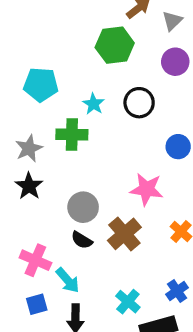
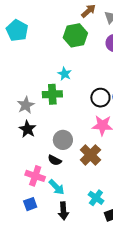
cyan pentagon: (41, 85) -> (17, 30), moved, turned 30
black circle: (139, 103) -> (100, 98), moved
black semicircle: (82, 240) -> (55, 160), moved
blue square: (37, 304) -> (30, 204), moved

